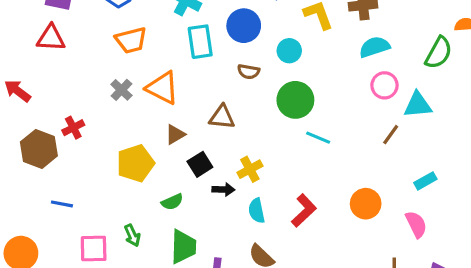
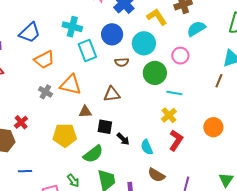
cyan circle: (289, 51) -> (144, 43), size x1.5
pink circle: (384, 85) -> (180, 56), moved
brown triangle: (175, 134) -> (85, 112), turned 40
yellow pentagon: (135, 163) -> (65, 135), turned 30
black square: (200, 164) -> (105, 127), turned -35
yellow cross: (250, 169) -> (169, 115), moved
black arrow: (223, 190) -> (123, 139), turned 56
green semicircle: (172, 202) -> (93, 154), size x1.5

